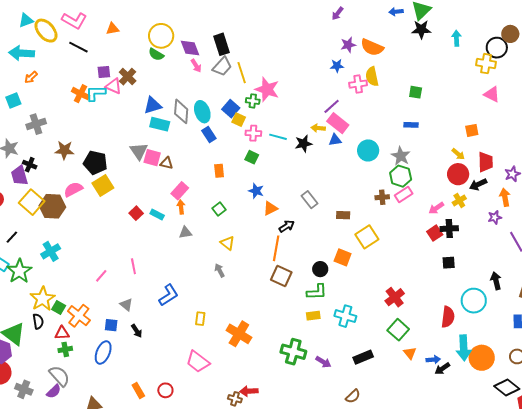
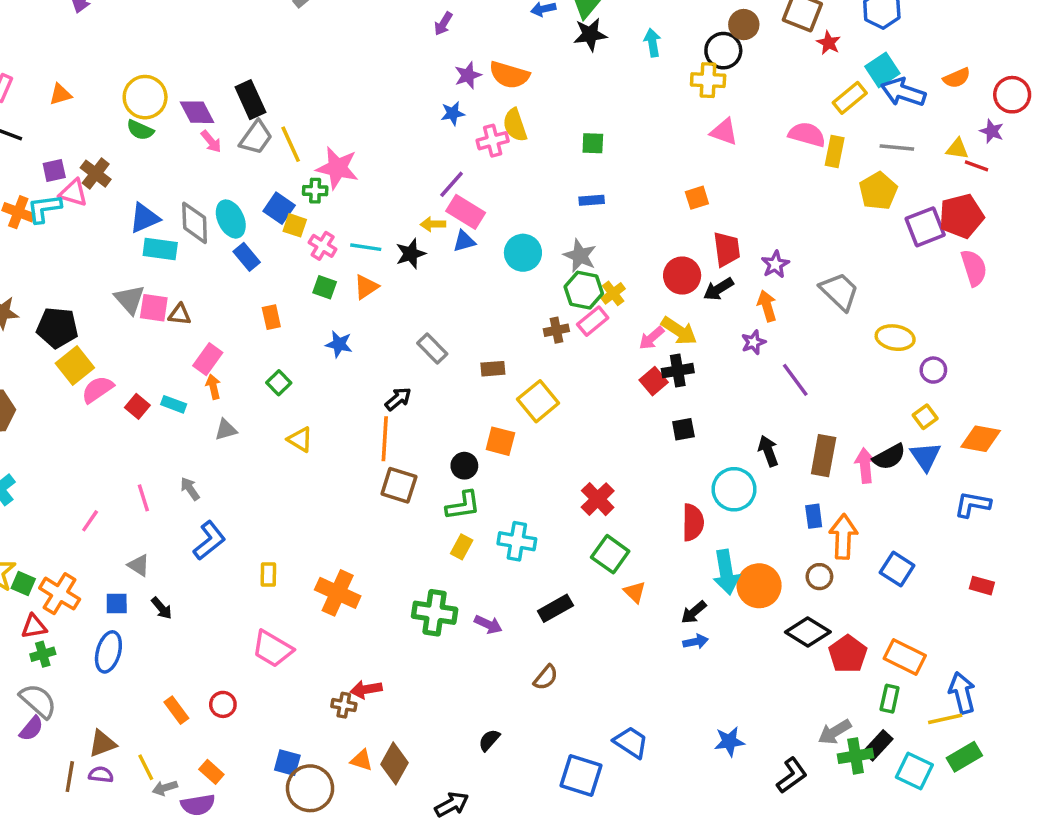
pink cross: (253, 133) -> (323, 246), turned 35
yellow arrow: (458, 154) -> (679, 331), moved, size x1.5
pink semicircle: (73, 189) -> (98, 389), moved
yellow cross: (459, 200) -> (613, 293), moved
orange triangle: (270, 208) -> (366, 287), moved
gray arrow: (220, 270) -> (190, 489), moved
yellow rectangle: (313, 316) -> (462, 547), turned -48
blue arrow: (433, 360) -> (696, 642), moved

